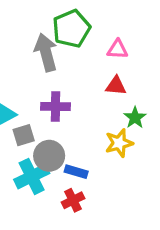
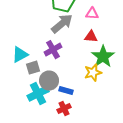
gray arrow: (46, 52) -> (62, 24), moved, turned 65
purple cross: (55, 106) -> (53, 50), turned -30
green star: (135, 118) -> (103, 57), size x1.6

